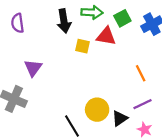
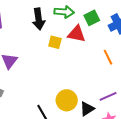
orange line: (141, 73) -> (108, 57), moved

